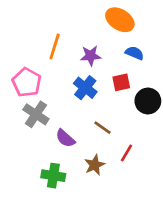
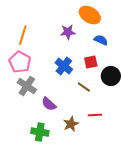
orange line: (55, 46) -> (23, 35), moved
purple star: (91, 56) -> (68, 32), moved
brown line: (103, 128) -> (84, 87), moved
red line: (127, 153) -> (95, 115), turned 56

